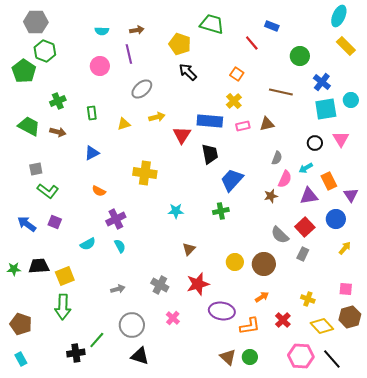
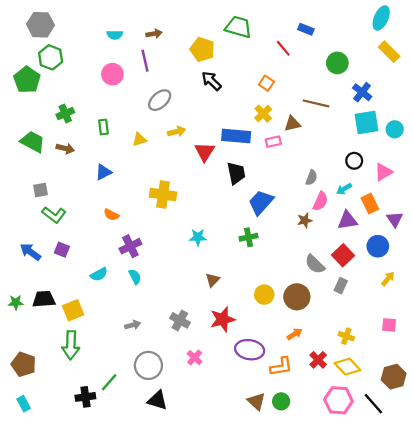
cyan circle: (351, 100) -> (395, 129), moved
brown triangle: (267, 124) -> (292, 124), moved
pink triangle: (341, 139) -> (383, 172), moved, turned 30
brown hexagon: (350, 317) -> (394, 377), moved
yellow diamond: (322, 326) -> (347, 367), moved

